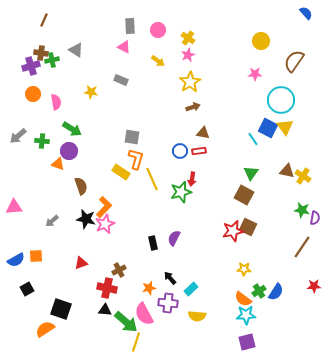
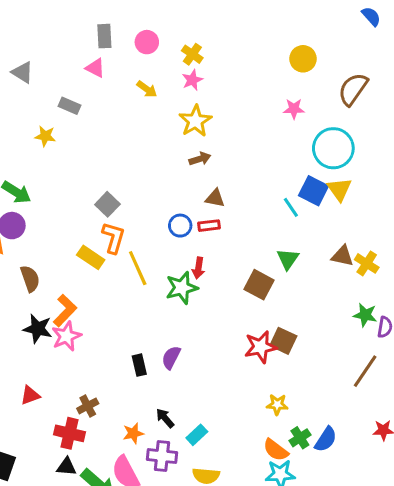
gray rectangle: (121, 80) -> (70, 106), moved
gray square: (132, 137) -> (107, 204), turned 35
brown square: (244, 195) -> (259, 285), moved

